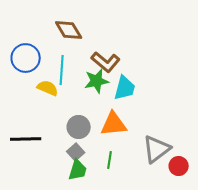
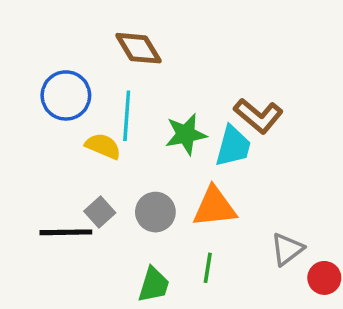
brown L-shape: (106, 62) -> (258, 116), moved
gray triangle: (157, 149) -> (287, 249), size x0.7
gray square: (76, 152) -> (100, 212), moved

